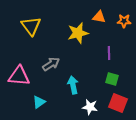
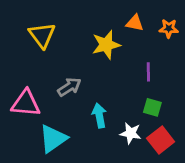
cyan triangle: (39, 102) -> (53, 139), size x1.6
red square: (118, 103) -> (161, 140), turned 30
white star: (90, 107) -> (131, 133), moved

